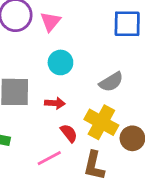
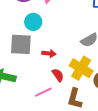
cyan circle: (60, 62) -> (33, 22), moved

